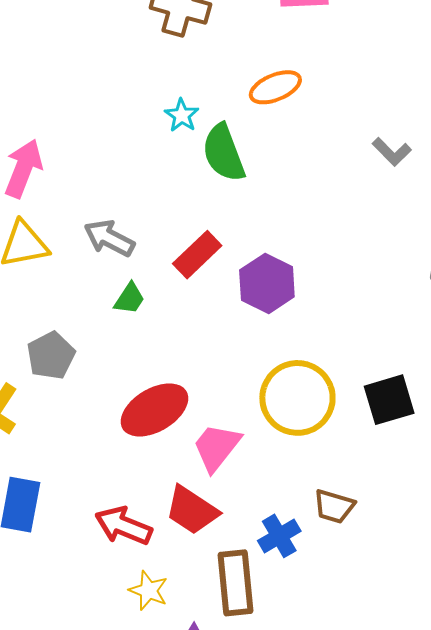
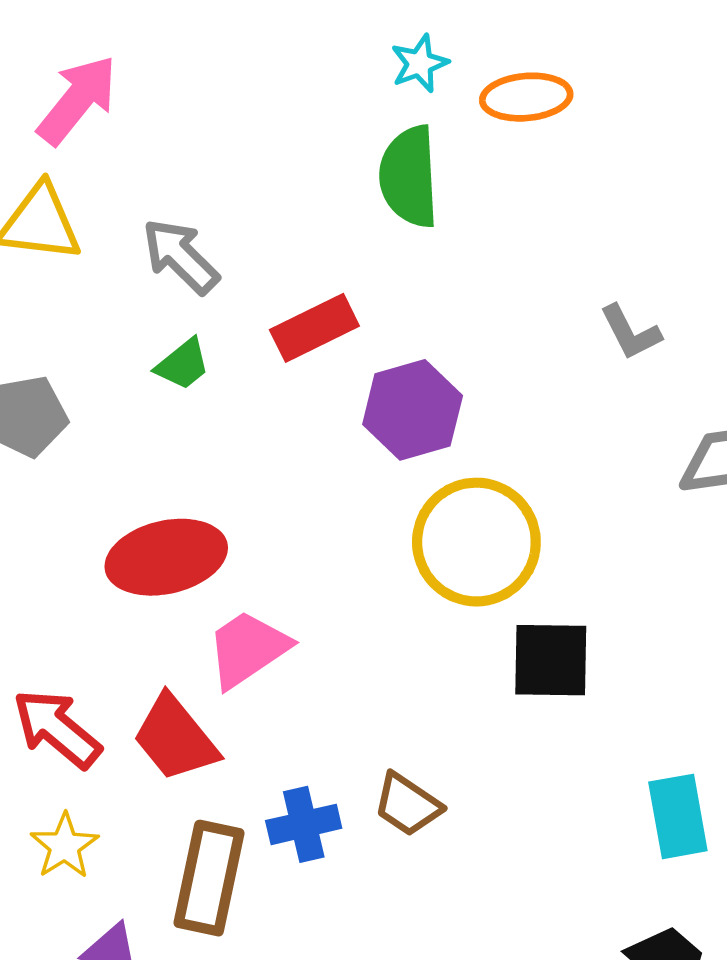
cyan star: (182, 115) -> (420, 63), moved
gray L-shape: (392, 152) -> (630, 332), moved
yellow circle: (297, 398) -> (476, 542), moved

